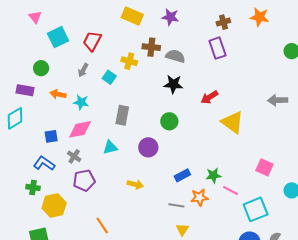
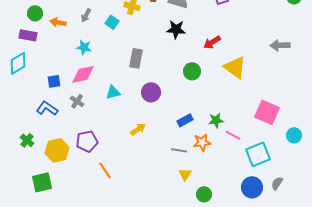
green circle: (41, 68) -> (35, 13), moved
orange arrow: (58, 94) -> (58, 22), moved
gray rectangle: (122, 115) -> (136, 58), moved
green circle: (169, 121) -> (192, 71), moved
pink square: (265, 167) -> (267, 112), size x1.4
purple pentagon: (84, 180) -> (87, 141), moved
yellow arrow: (135, 184) -> (138, 129), turned -49
green cross: (33, 187) -> (27, 140), moved, turned 32

